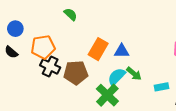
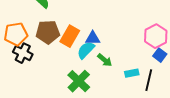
brown pentagon: (76, 73) -> (48, 32), moved
cyan semicircle: (117, 77) -> (86, 50), moved

